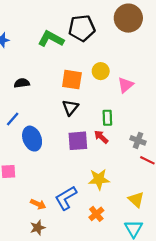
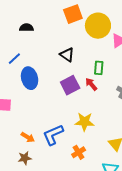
yellow circle: (101, 71) -> (98, 26), size x1.6
orange square: (72, 80) -> (73, 14), moved, turned -36
black triangle: (70, 108) -> (67, 55), turned -42
purple square: (78, 141) -> (70, 85), turned -30

